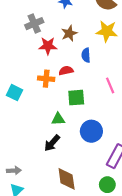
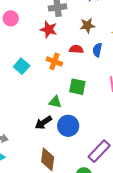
red star: (48, 46) -> (49, 29), moved
red semicircle: (66, 71) -> (76, 49), moved
blue circle: (91, 131) -> (68, 126), moved

